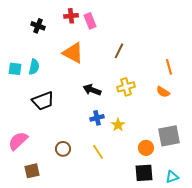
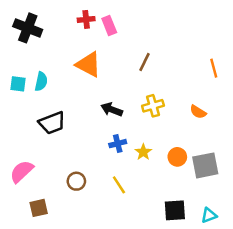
black cross: (38, 26) -> (28, 28), moved, size x1.6
orange line: (169, 67) -> (214, 68), moved
orange circle: (146, 148) -> (177, 157), moved

